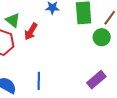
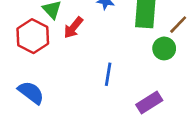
blue line: (39, 81) -> (108, 74), moved

